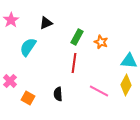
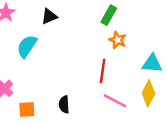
green rectangle: (77, 37) -> (109, 15), moved
red line: (74, 63) -> (103, 71), moved
orange square: (28, 98) -> (27, 109), turned -32

